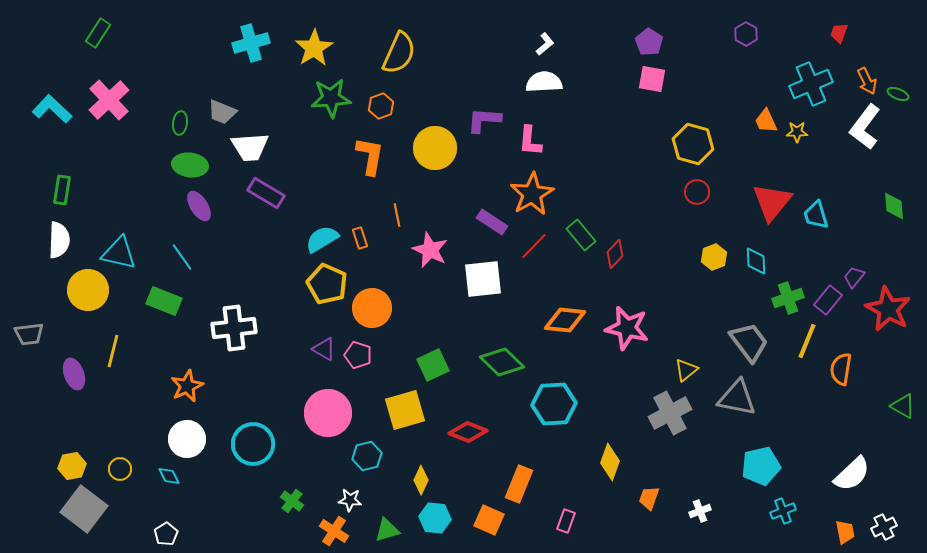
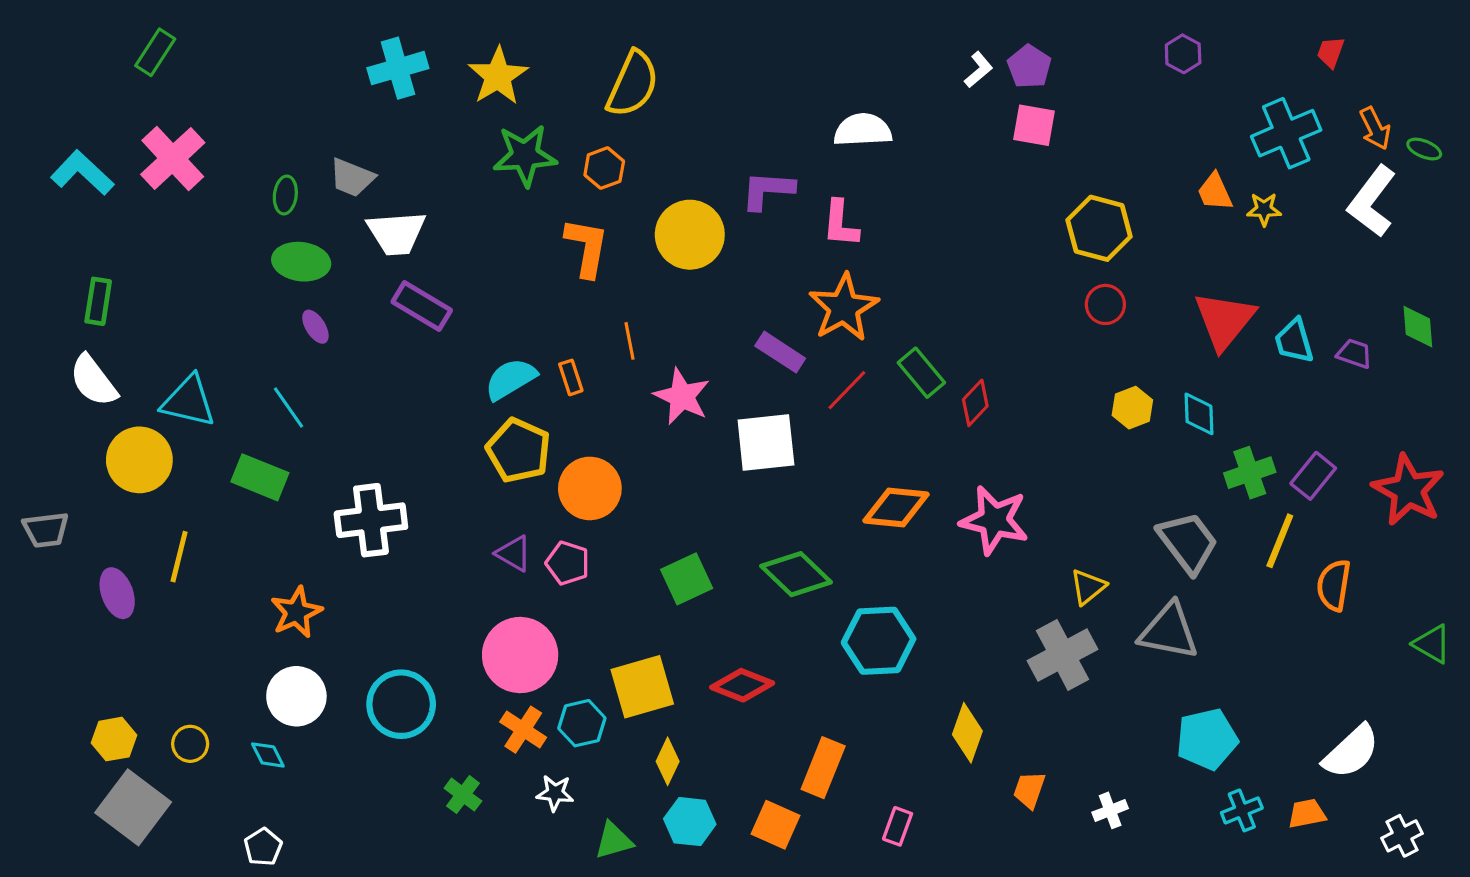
white L-shape: (545, 44) -> (978, 70), moved
purple ellipse: (199, 206) -> (315, 327), size x0.7
white semicircle: (59, 240) -> (93, 381), turned 141
purple trapezoid: (854, 277) -> (1354, 354), moved, turned 70
yellow square: (405, 410) -> (642, 687), moved
orange cross: (334, 531) -> (523, 730), moved
orange trapezoid: (845, 532) -> (1307, 814), moved, turned -90

